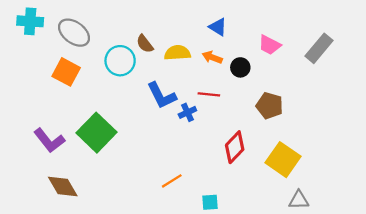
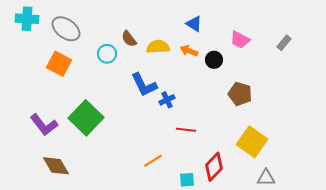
gray rectangle: (319, 48) -> (284, 43), size x0.6
cyan circle: (120, 61) -> (107, 54), size x0.7
red line: (209, 94) -> (186, 130), moved
red diamond: (235, 147) -> (214, 167), moved

